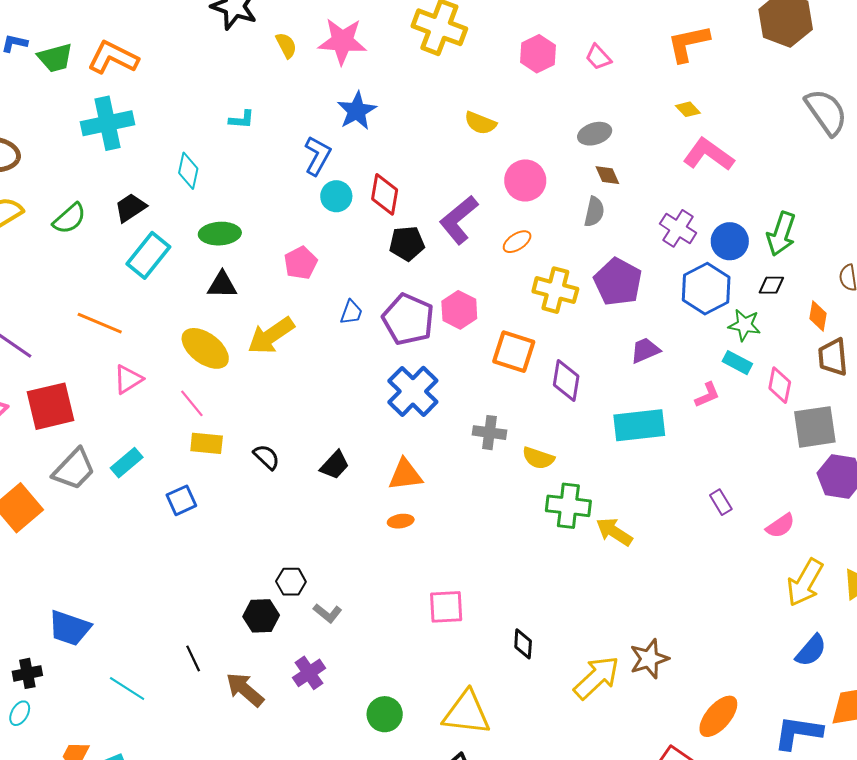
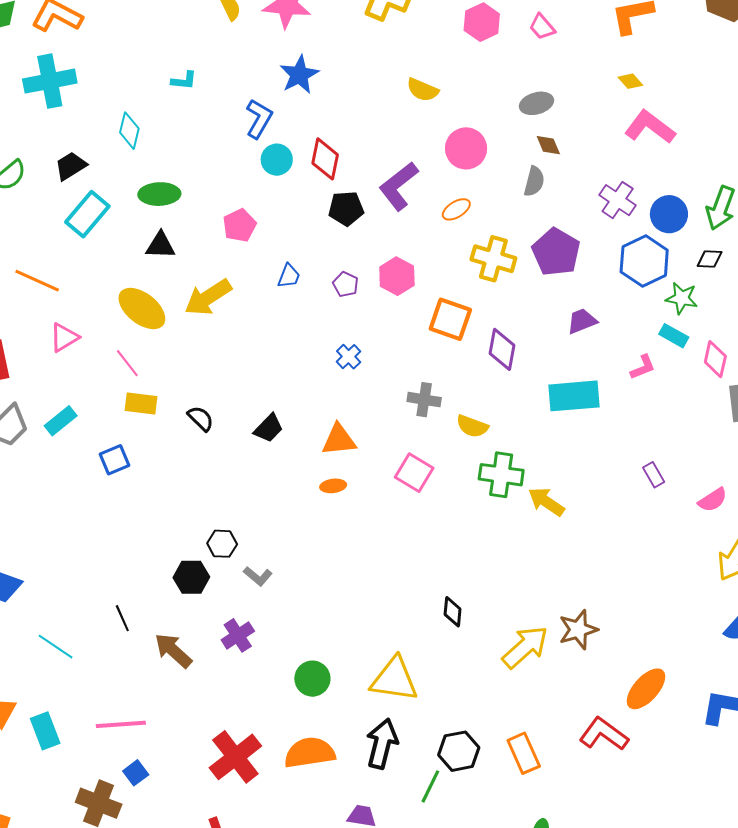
purple pentagon: (408, 319) -> (346, 284), size x0.5
blue cross: (413, 391) -> (349, 357), size x0.5
pink square: (446, 607) -> (414, 473), moved, turned 33

